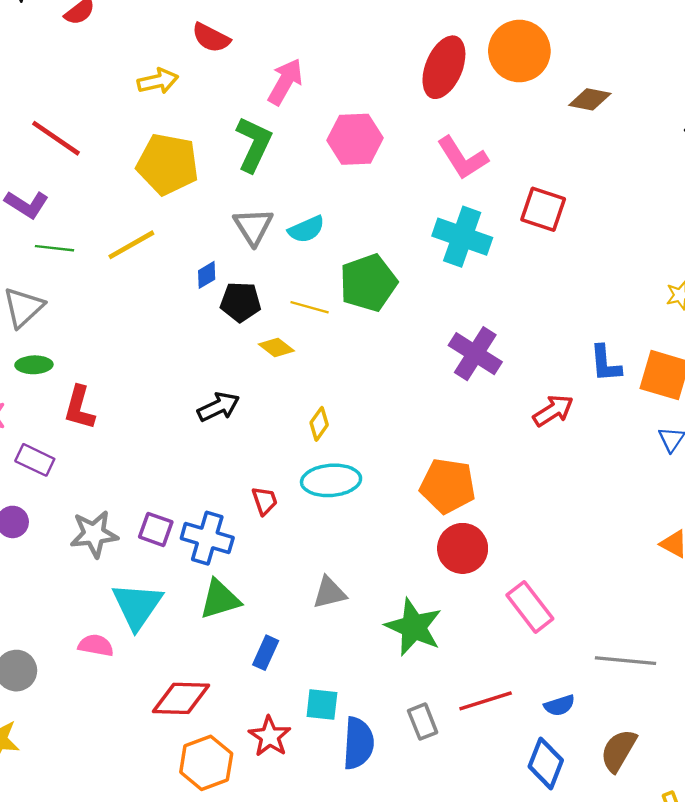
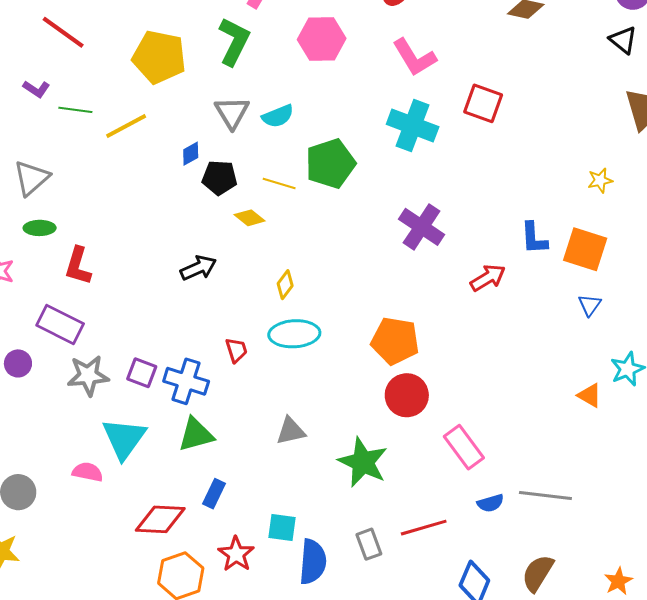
purple L-shape: (27, 204) -> (36, 89), size x0.7
green line: (55, 248) -> (75, 110), moved
purple rectangle: (35, 460) -> (60, 324), moved, size x1.4
blue rectangle: (266, 653) -> (214, 494), moved
blue semicircle: (559, 705) -> (490, 503), moved

